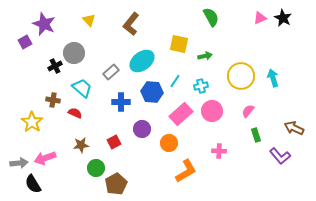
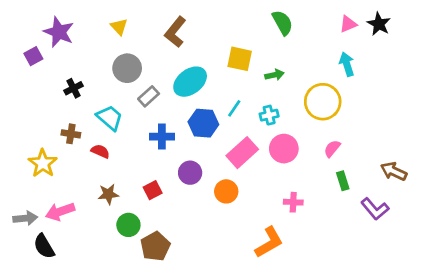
gray circle: (74, 53) -> (127, 68), moved
cyan arrow: (273, 78) -> (347, 64), moved
orange L-shape: (186, 171) -> (269, 242), moved

